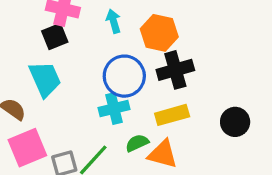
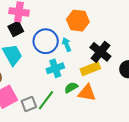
cyan arrow: (114, 21) -> (67, 44), moved
black cross: (175, 70) -> (100, 52), moved, turned -30
blue circle: (124, 76) -> (46, 41), moved

